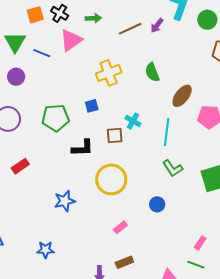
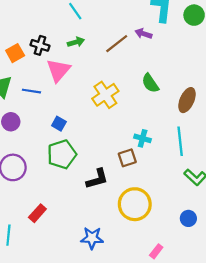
purple arrow: (157, 25) -> (143, 34), turned 84
blue square: (92, 106) -> (59, 124), moved, turned -32
blue star: (65, 201) -> (92, 238), turned 30

